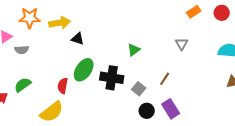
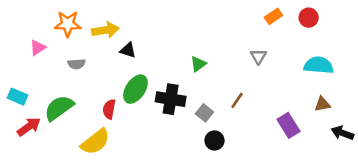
gray semicircle: (22, 50) -> (77, 64), moved
green semicircle: (23, 85) -> (59, 108), size x1.4
purple rectangle: (171, 109) -> (289, 125), moved

